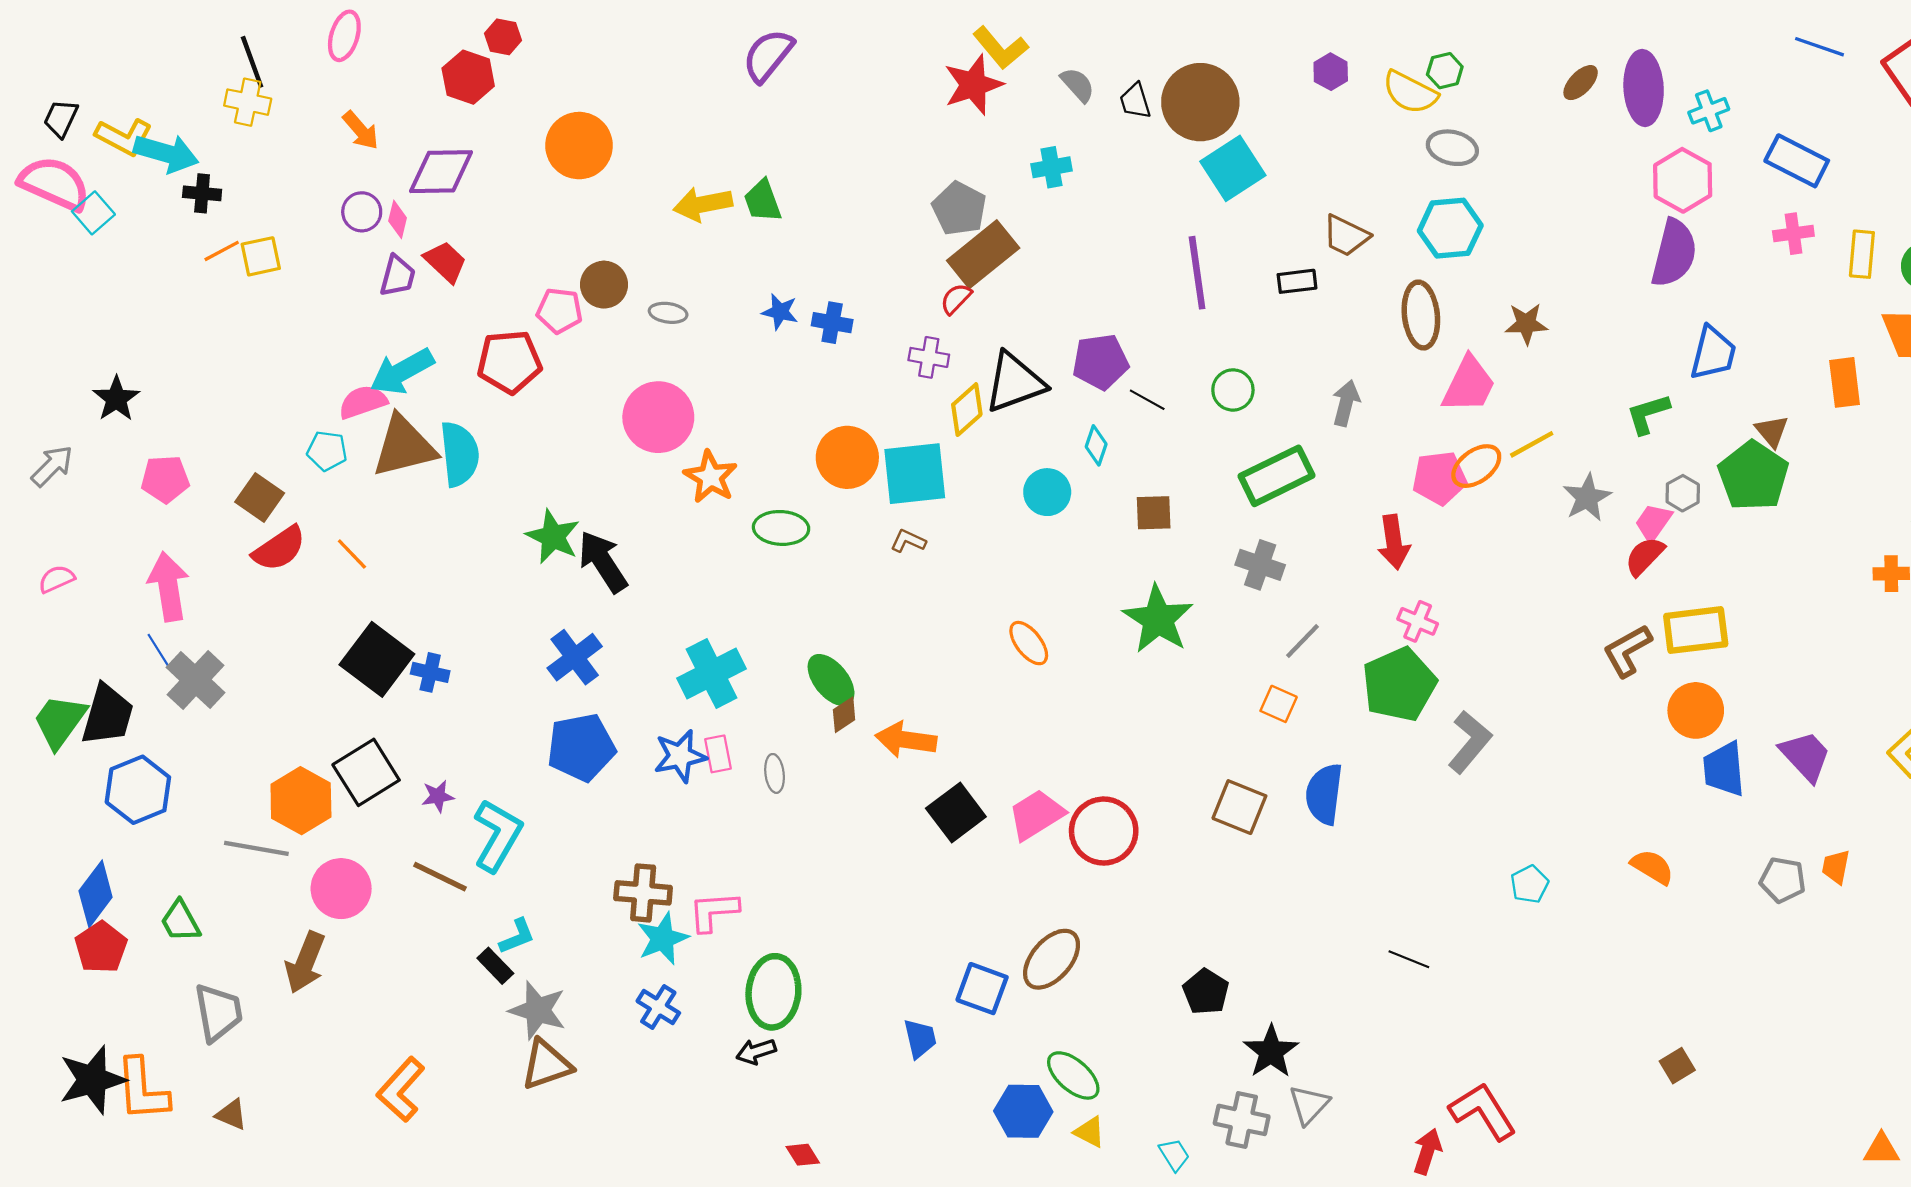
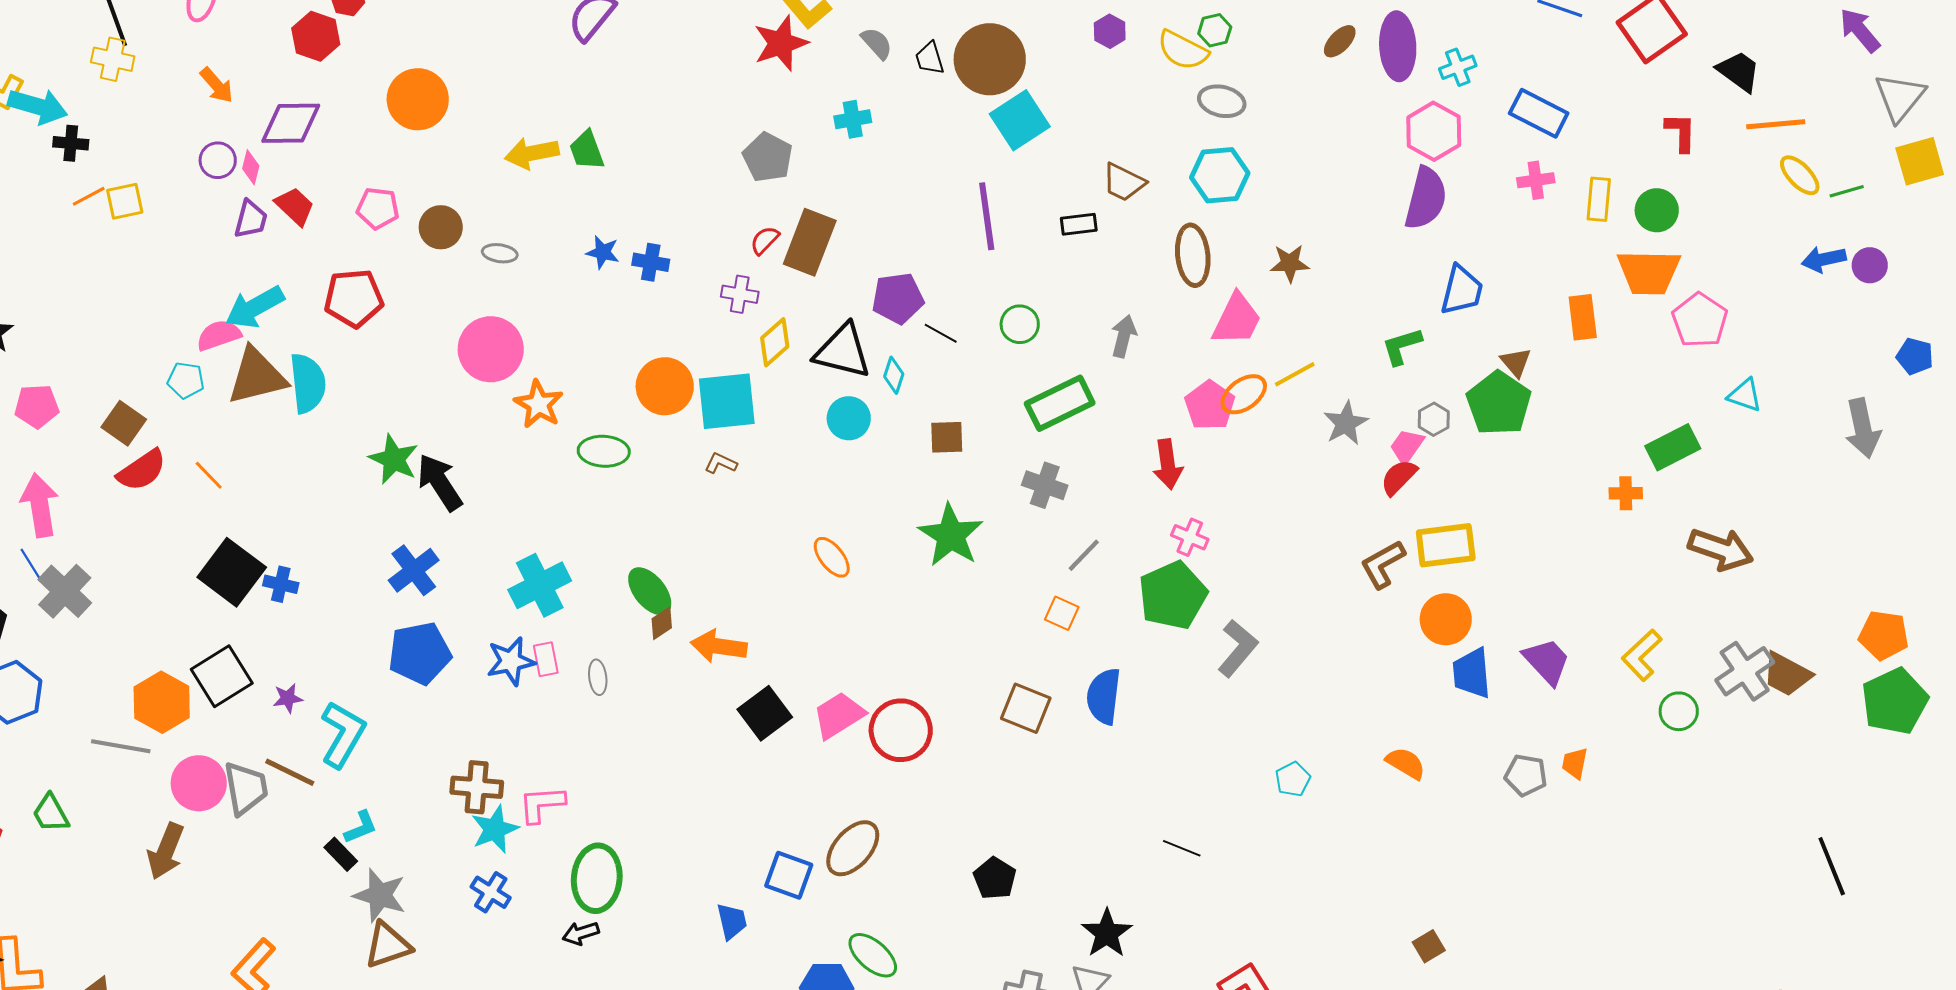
brown rectangle: (983, 254) -> (810, 242), moved, turned -30
pink pentagon: (559, 311) -> (378, 208), moved
black triangle: (1015, 382) -> (843, 351), moved, turned 34
pink pentagon: (1439, 478) -> (1210, 405), turned -30
gray trapezoid: (218, 1012) -> (246, 788), moved
black star: (1271, 1052) -> (1107, 933), moved

